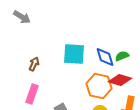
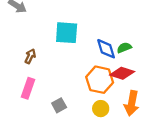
cyan square: (74, 54) -> (67, 33), moved

